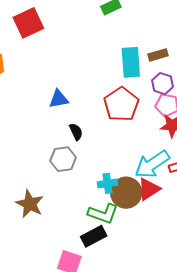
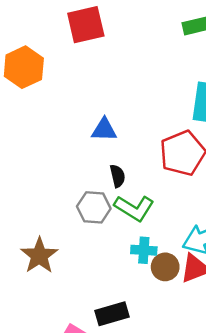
brown circle: (126, 193) -> (165, 267), size x0.7
green L-shape: (103, 213) -> (134, 208), moved

